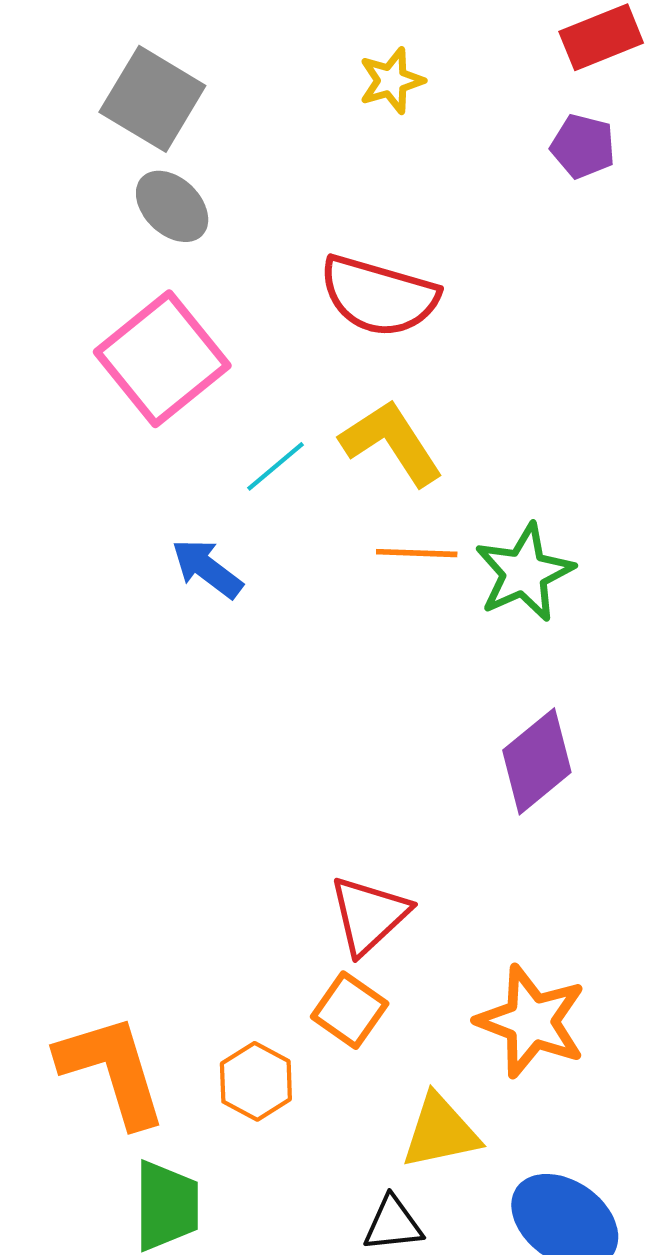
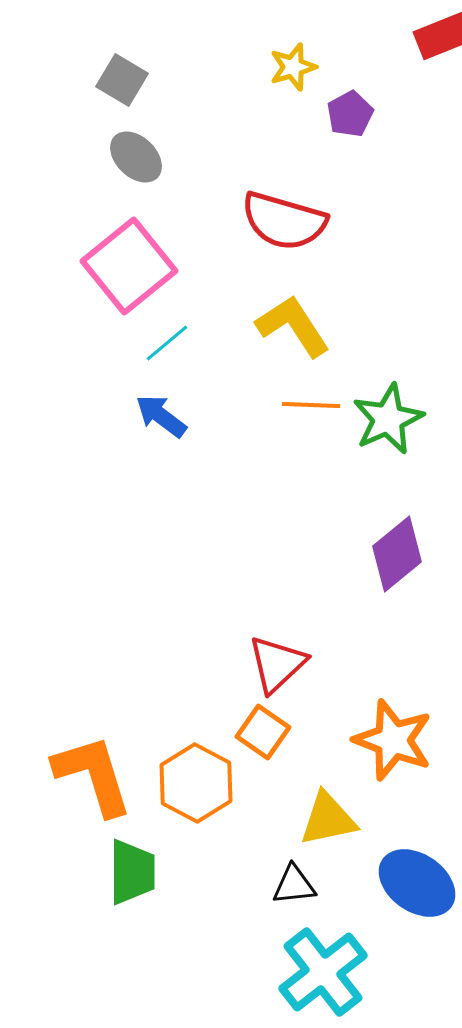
gray square: (152, 99) -> (122, 80), size x0.7
purple pentagon: (583, 146) -> (350, 114), moved, turned 30
cyan line: (275, 466) -> (167, 343), moved
orange hexagon: (256, 1081) -> (196, 783), size x1.4

